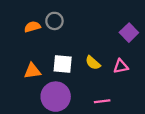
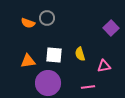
orange semicircle: (32, 27) -> (28, 23), turned -144
yellow semicircle: (93, 63) -> (80, 54), turned 32
pink triangle: (121, 66) -> (104, 66), moved

